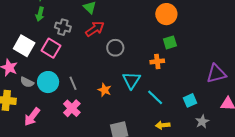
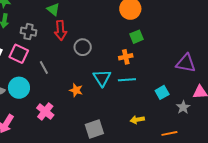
red arrow: (95, 29) -> (60, 30), turned 126
purple triangle: (216, 74) -> (186, 63), turned 30
gray line: (73, 83) -> (44, 67), moved
cyan line: (155, 97) -> (127, 80), moved, turned -42
gray star: (202, 122) -> (183, 107), moved

